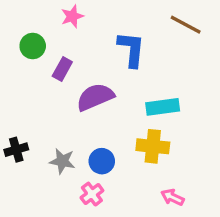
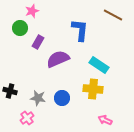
pink star: (72, 16) -> (32, 11), moved
cyan rectangle: (163, 107) -> (99, 65), turned 42
black cross: (16, 150) -> (10, 91), turned 32
pink cross: (92, 194) -> (27, 118), moved

